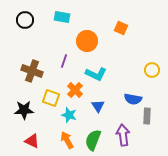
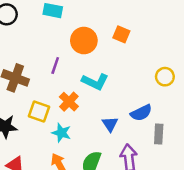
orange square: (121, 28) -> (121, 34), moved
blue semicircle: (133, 99) -> (141, 113), turned -36
blue triangle: (98, 106) -> (110, 124), moved

